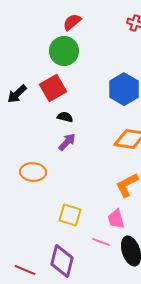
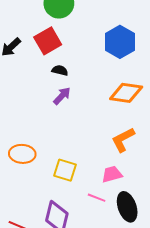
orange ellipse: (33, 172) -> (22, 154), moved
pink trapezoid: (116, 219) -> (112, 174), turned 90

